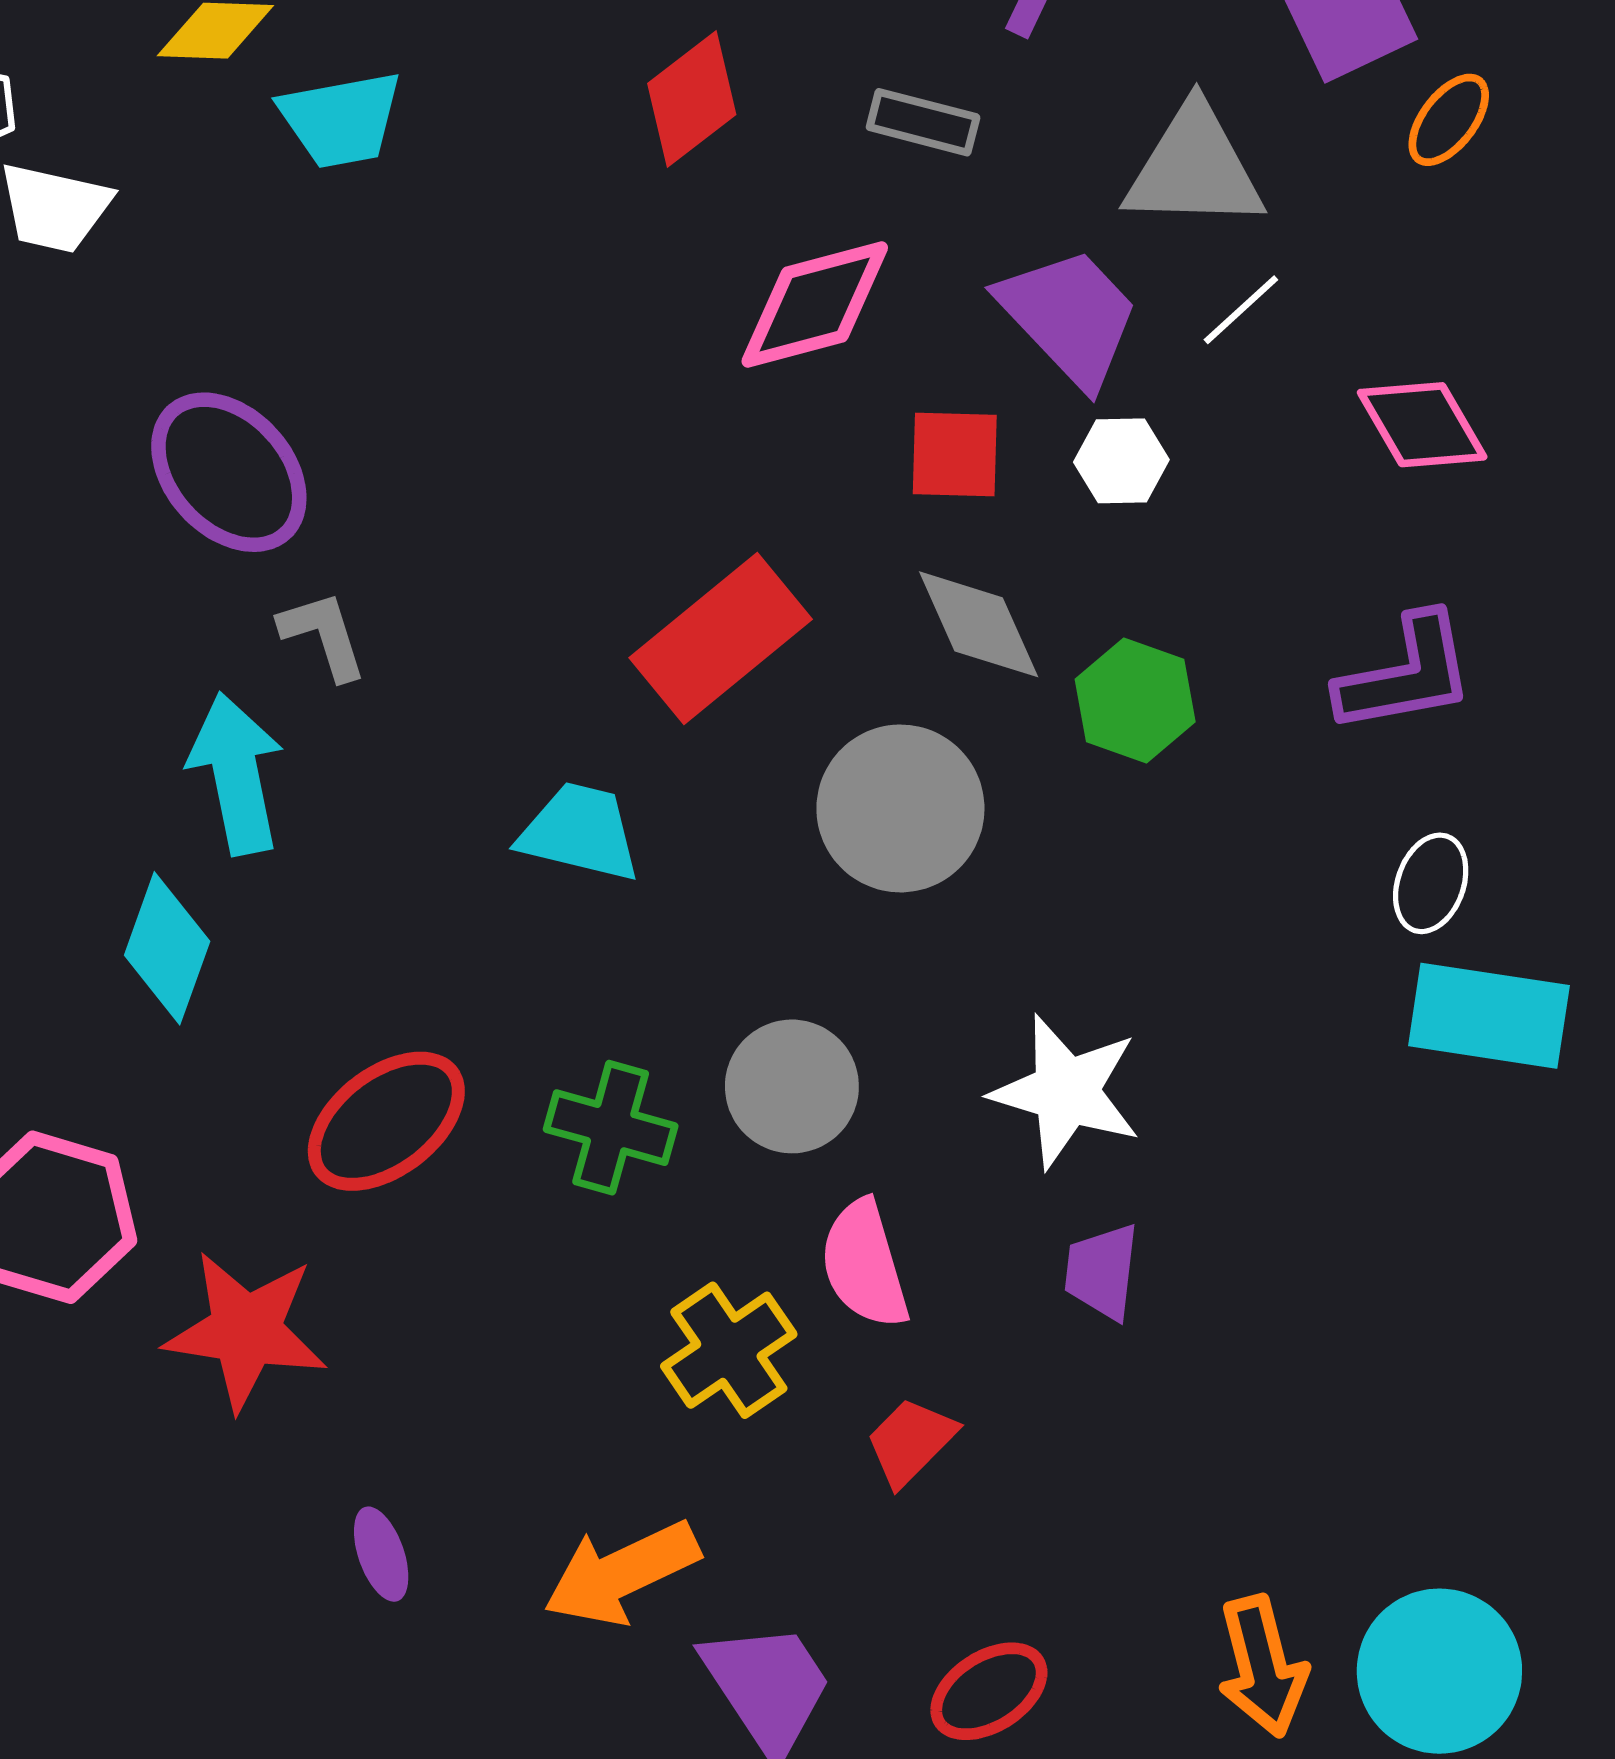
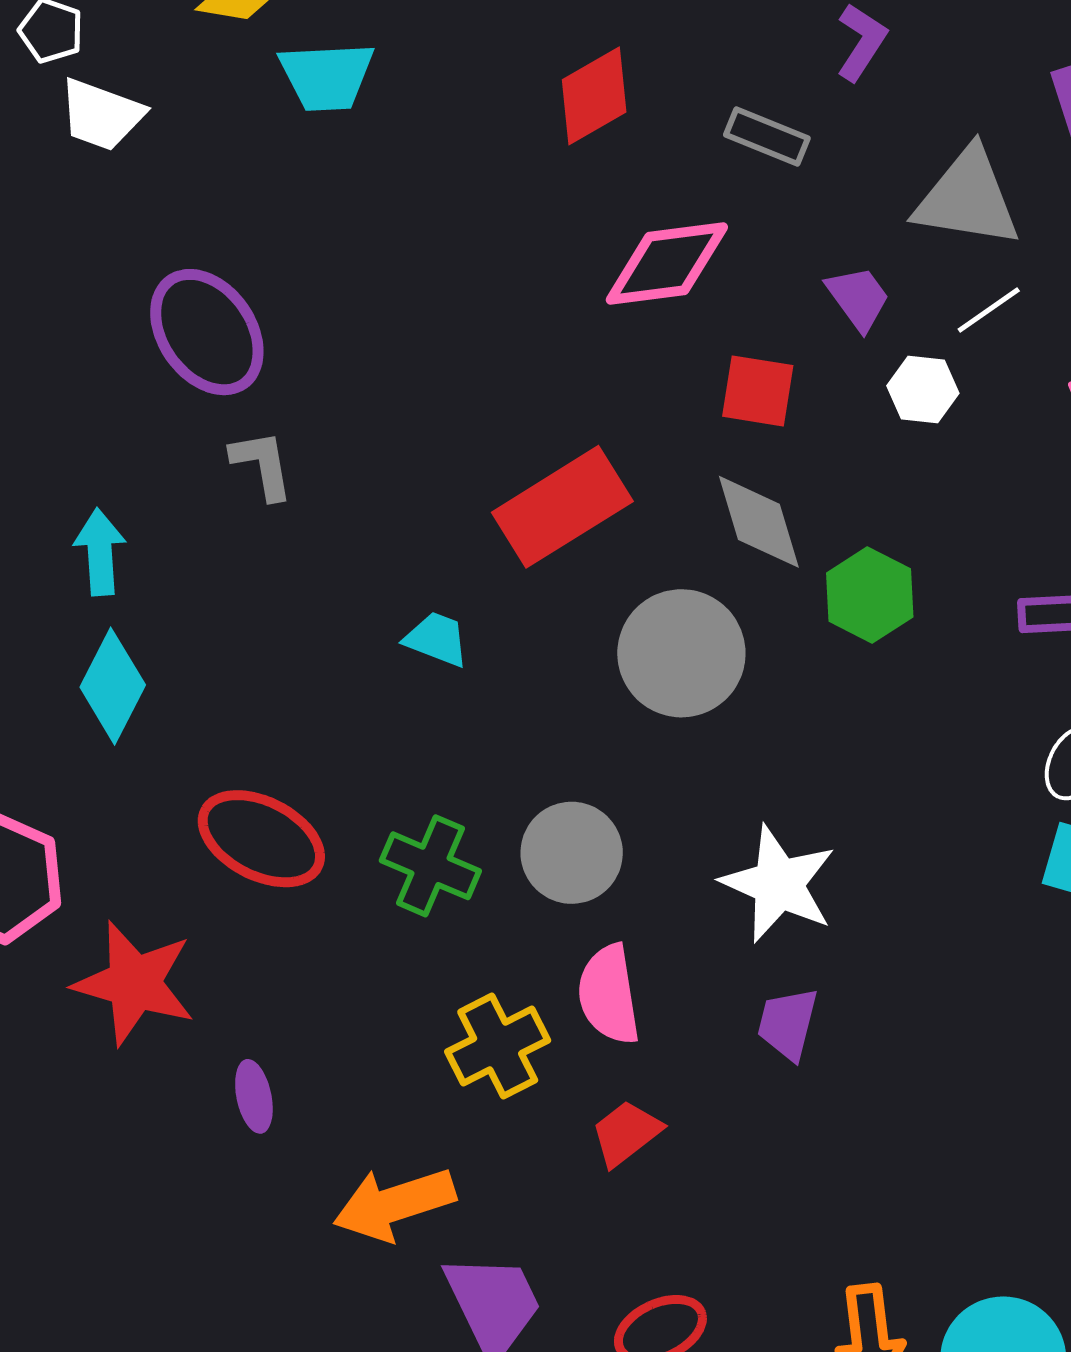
purple trapezoid: (1069, 317) -> (858, 298), size x0.6
white hexagon: (1121, 461) -> (923, 389), moved
cyan arrow: (236, 774) -> (100, 552), moved, size x0.7
cyan trapezoid: (580, 832) -> (437, 639), size x0.7
red ellipse: (386, 1121) -> (261, 839), turned 57
purple ellipse: (381, 1554) -> (254, 1096), moved

